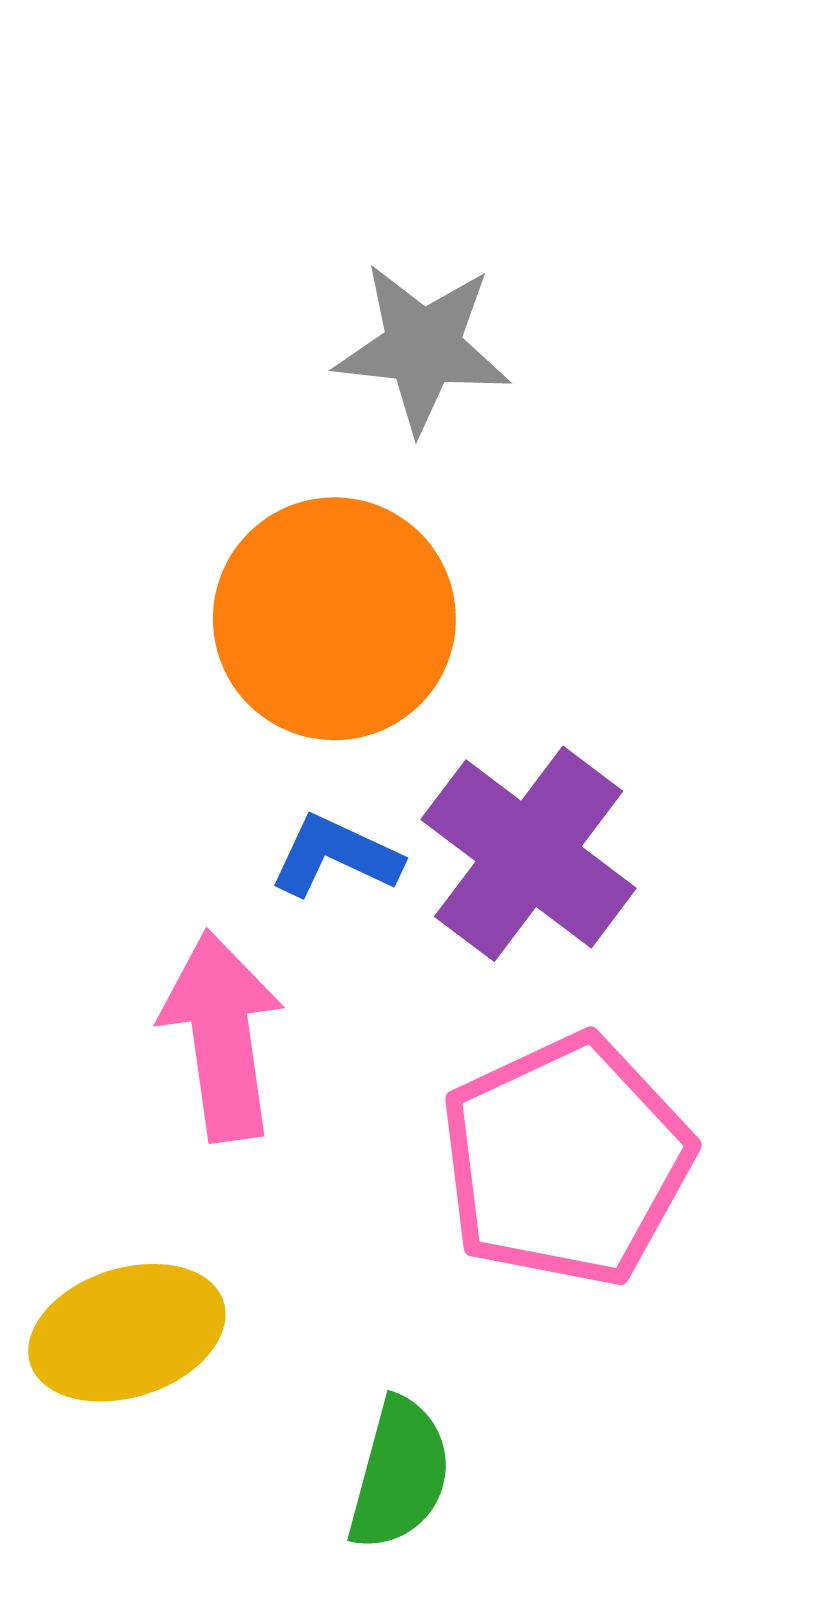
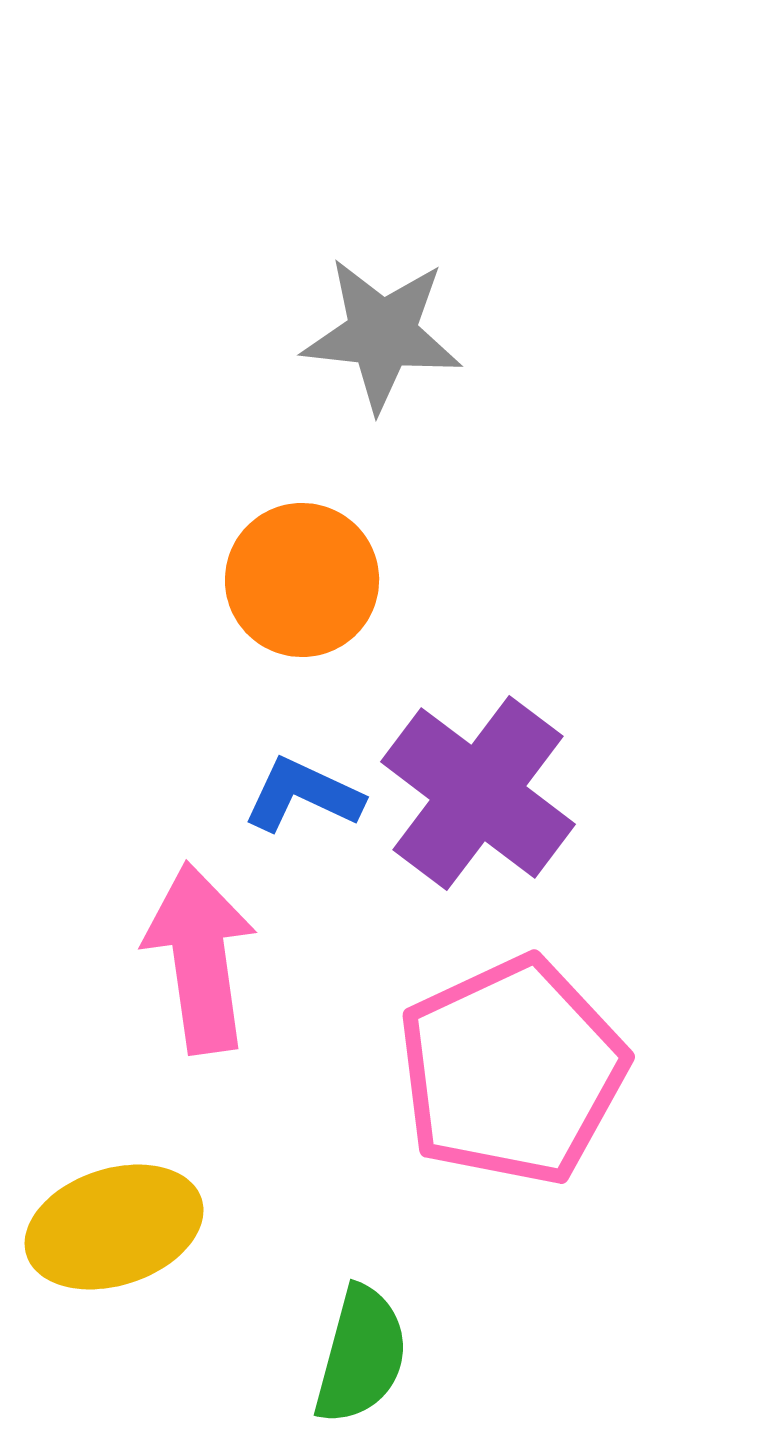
orange circle: (334, 619) -> (302, 580), size x0.7

